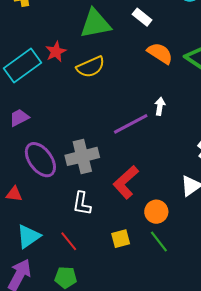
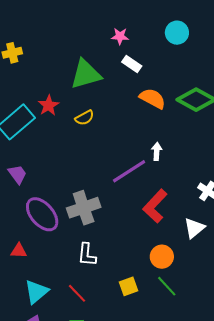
yellow semicircle: (91, 67) -> (85, 118), size x0.7
purple trapezoid: (19, 118) -> (17, 174), turned 85
red L-shape: (126, 182) -> (155, 206), moved

